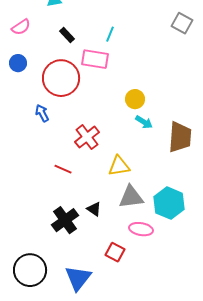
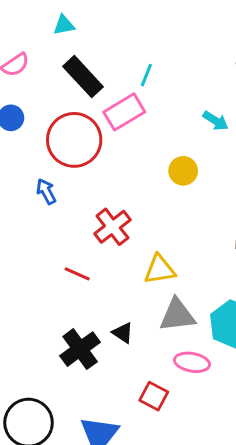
black rectangle: (67, 35) -> (83, 77), size x1.8
pink rectangle: (95, 59) -> (124, 112), turned -40
cyan arrow: (144, 122) -> (216, 121), moved

